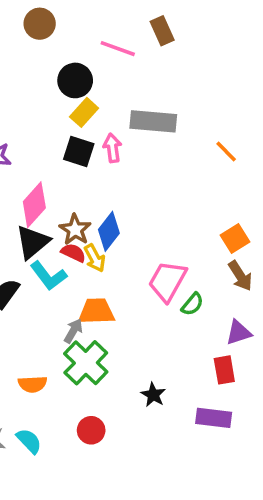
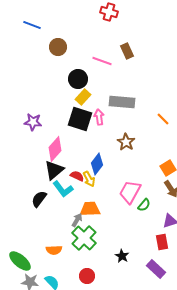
black square: (79, 152) -> (80, 119), size x1.4
brown star: (75, 230) -> (126, 142), moved
purple rectangle: (214, 418) -> (156, 269), turned 36

